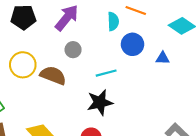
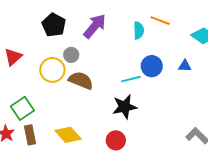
black pentagon: (23, 17) -> (54, 25), turned 30
blue circle: (132, 44) -> (152, 66), moved
gray circle: (73, 50) -> (71, 55), moved

